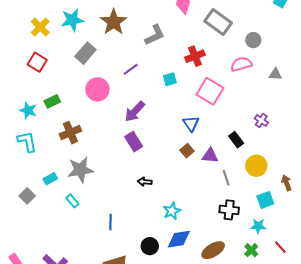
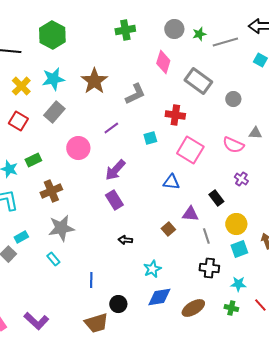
gray rectangle: (85, 53) -> (54, 112), moved
red cross: (195, 56) -> (175, 115), turned 30
pink semicircle: (241, 64) -> (233, 145), moved, turned -140
blue triangle: (191, 124) -> (171, 182), turned -48
brown square: (187, 151) -> (168, 229), moved
cyan rectangle: (50, 179) -> (21, 237), moved
cyan square: (265, 200) -> (239, 249), moved
black circle: (150, 246) -> (118, 304), moved
green cross: (251, 250) -> (231, 308), turned -32

